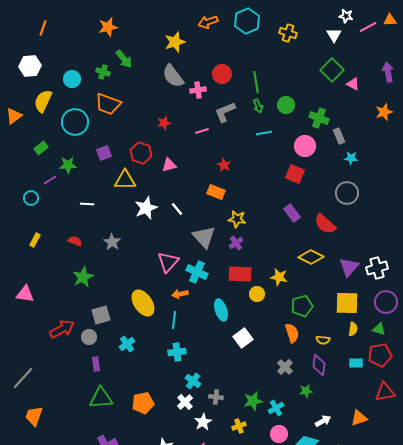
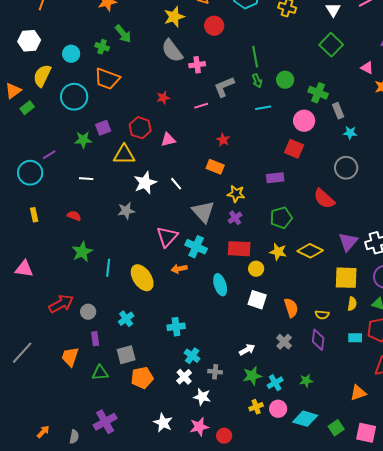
red circle: (222, 74) -> (214, 26), moved
pink triangle: (353, 84) -> (367, 68), moved
green rectangle: (41, 148) -> (27, 108), moved
green star: (68, 165) -> (83, 140), moved
cyan circle: (31, 198) -> (30, 173), size x1.6
purple rectangle: (292, 213) -> (275, 178), moved, turned -60
yellow rectangle: (35, 240) -> (34, 215), turned -40
gray star: (112, 242) -> (126, 211), moved, turned 30
yellow diamond: (311, 257) -> (310, 251), moved
green pentagon: (302, 306) -> (281, 218), moved
gray square: (101, 315) -> (126, 355), moved
cyan line: (174, 320) -> (108, 268), moved
white square: (243, 338) -> (257, 300), moved, turned -36
green star: (306, 391) -> (306, 381), moved
green triangle: (101, 398) -> (100, 373), size x0.7
orange trapezoid: (34, 416) -> (70, 357), moved
white arrow: (323, 421) -> (247, 350), moved
white star: (203, 422) -> (202, 397), turned -30
yellow cross: (239, 426) -> (256, 407), moved

